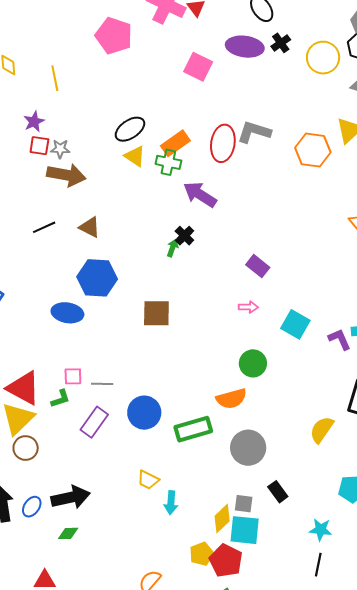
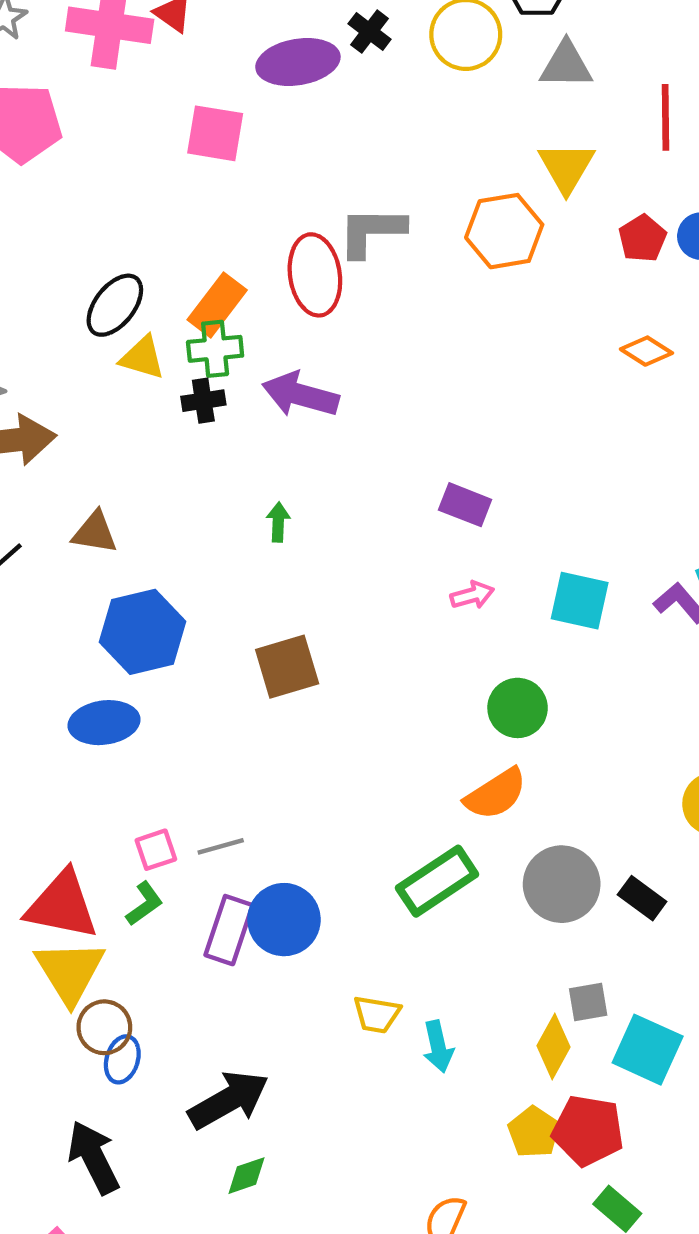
black cross: (184, 236) -> (203, 401), moved, turned -36
blue circle: (144, 413) -> (284, 920), moved
black rectangle: (278, 492) -> (642, 898), moved
blue ellipse: (32, 507) -> (122, 1059), moved
cyan square: (245, 530) -> (648, 1050), moved, turned 36

